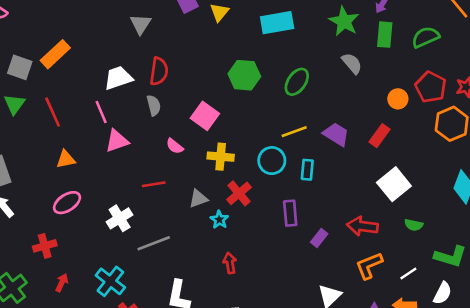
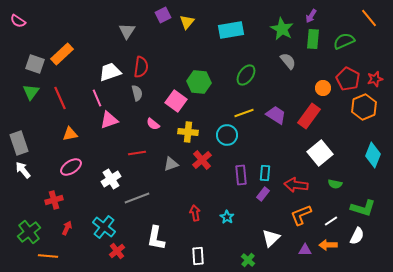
green hexagon: (244, 75) -> (199, 82), moved
red rectangle: (379, 136) -> (309, 116), size x1.4
cyan rectangle: (307, 170) -> (265, 173), moved
cyan star: (219, 220) -> (227, 217), moved

